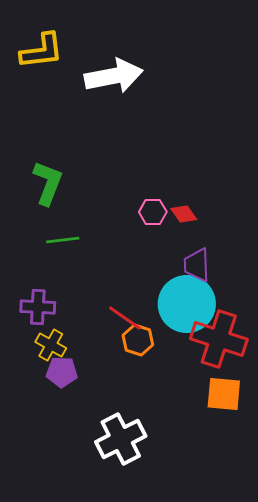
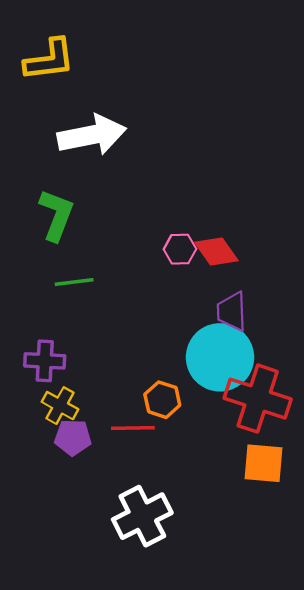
white arrow: (114, 76) -> (92, 135), moved
red diamond: (184, 214) -> (216, 251), size x1.4
red line: (125, 318) -> (133, 428), moved, turned -36

